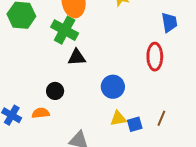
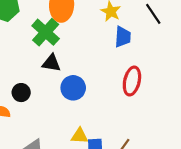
blue trapezoid: (169, 22) -> (123, 37), moved
blue circle: (113, 87) -> (73, 88), moved

